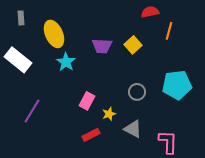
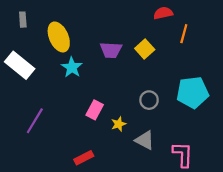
red rectangle: (91, 135) -> (84, 158), moved

